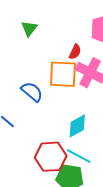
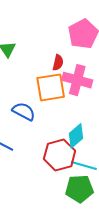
red hexagon: (51, 157) -> (60, 155), moved

